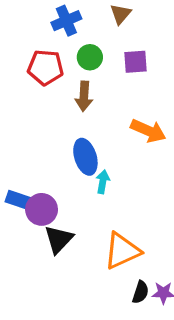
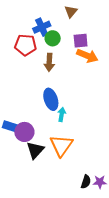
blue cross: (66, 21) -> (42, 27), moved
orange arrow: (148, 131) -> (87, 56), moved
orange triangle: (122, 251) -> (61, 145), moved, turned -30

